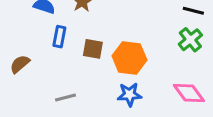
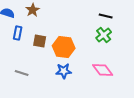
gray line: (65, 98) -> (22, 73), turned 32

